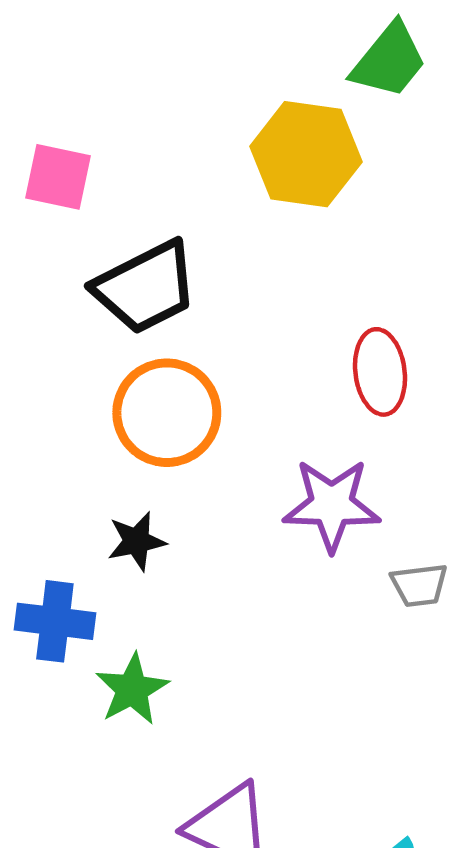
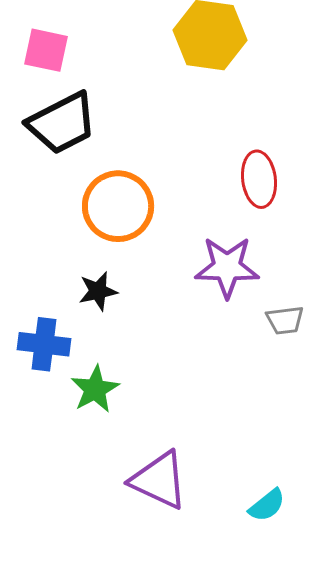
black trapezoid: (146, 287) -> (62, 123), moved

